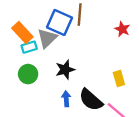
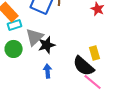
gray triangle: (47, 38) -> (35, 37), moved
black semicircle: (91, 100) -> (84, 66), moved

